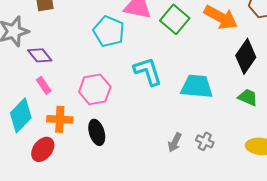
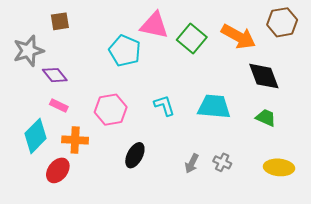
black diamond: (246, 56) -> (264, 76), turned -56
cyan L-shape: (148, 71) -> (164, 106), moved, size x0.7
pink rectangle: (44, 85) -> (59, 106), turned -30
black ellipse: (97, 132) -> (135, 155), moved, turned 45

